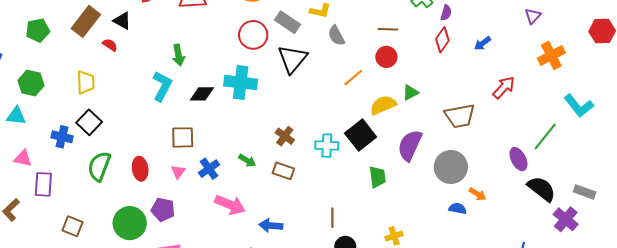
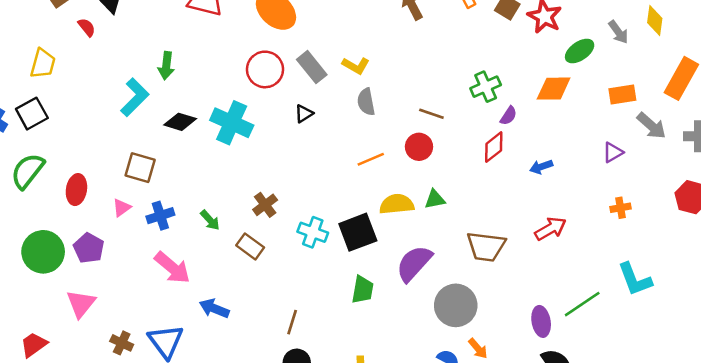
orange cross: (551, 55) -> (620, 208), size x0.6
black triangle: (293, 59) -> (304, 114), size x0.5

